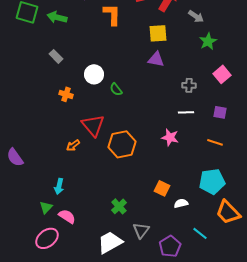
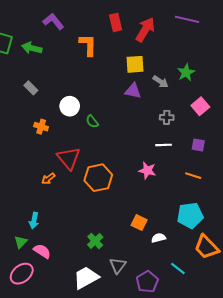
gray arrow: (196, 16) -> (161, 82), moved

